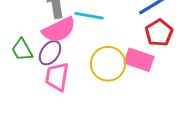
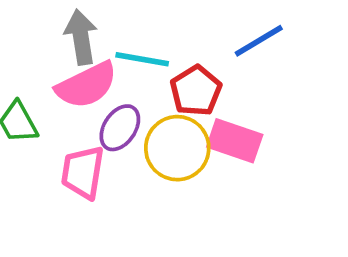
red pentagon: (159, 33) -> (196, 91), moved
purple ellipse: (50, 53) -> (120, 128), moved

